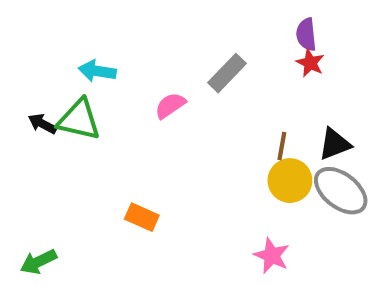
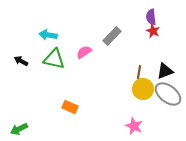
green triangle: (79, 120) -> (54, 59), moved

